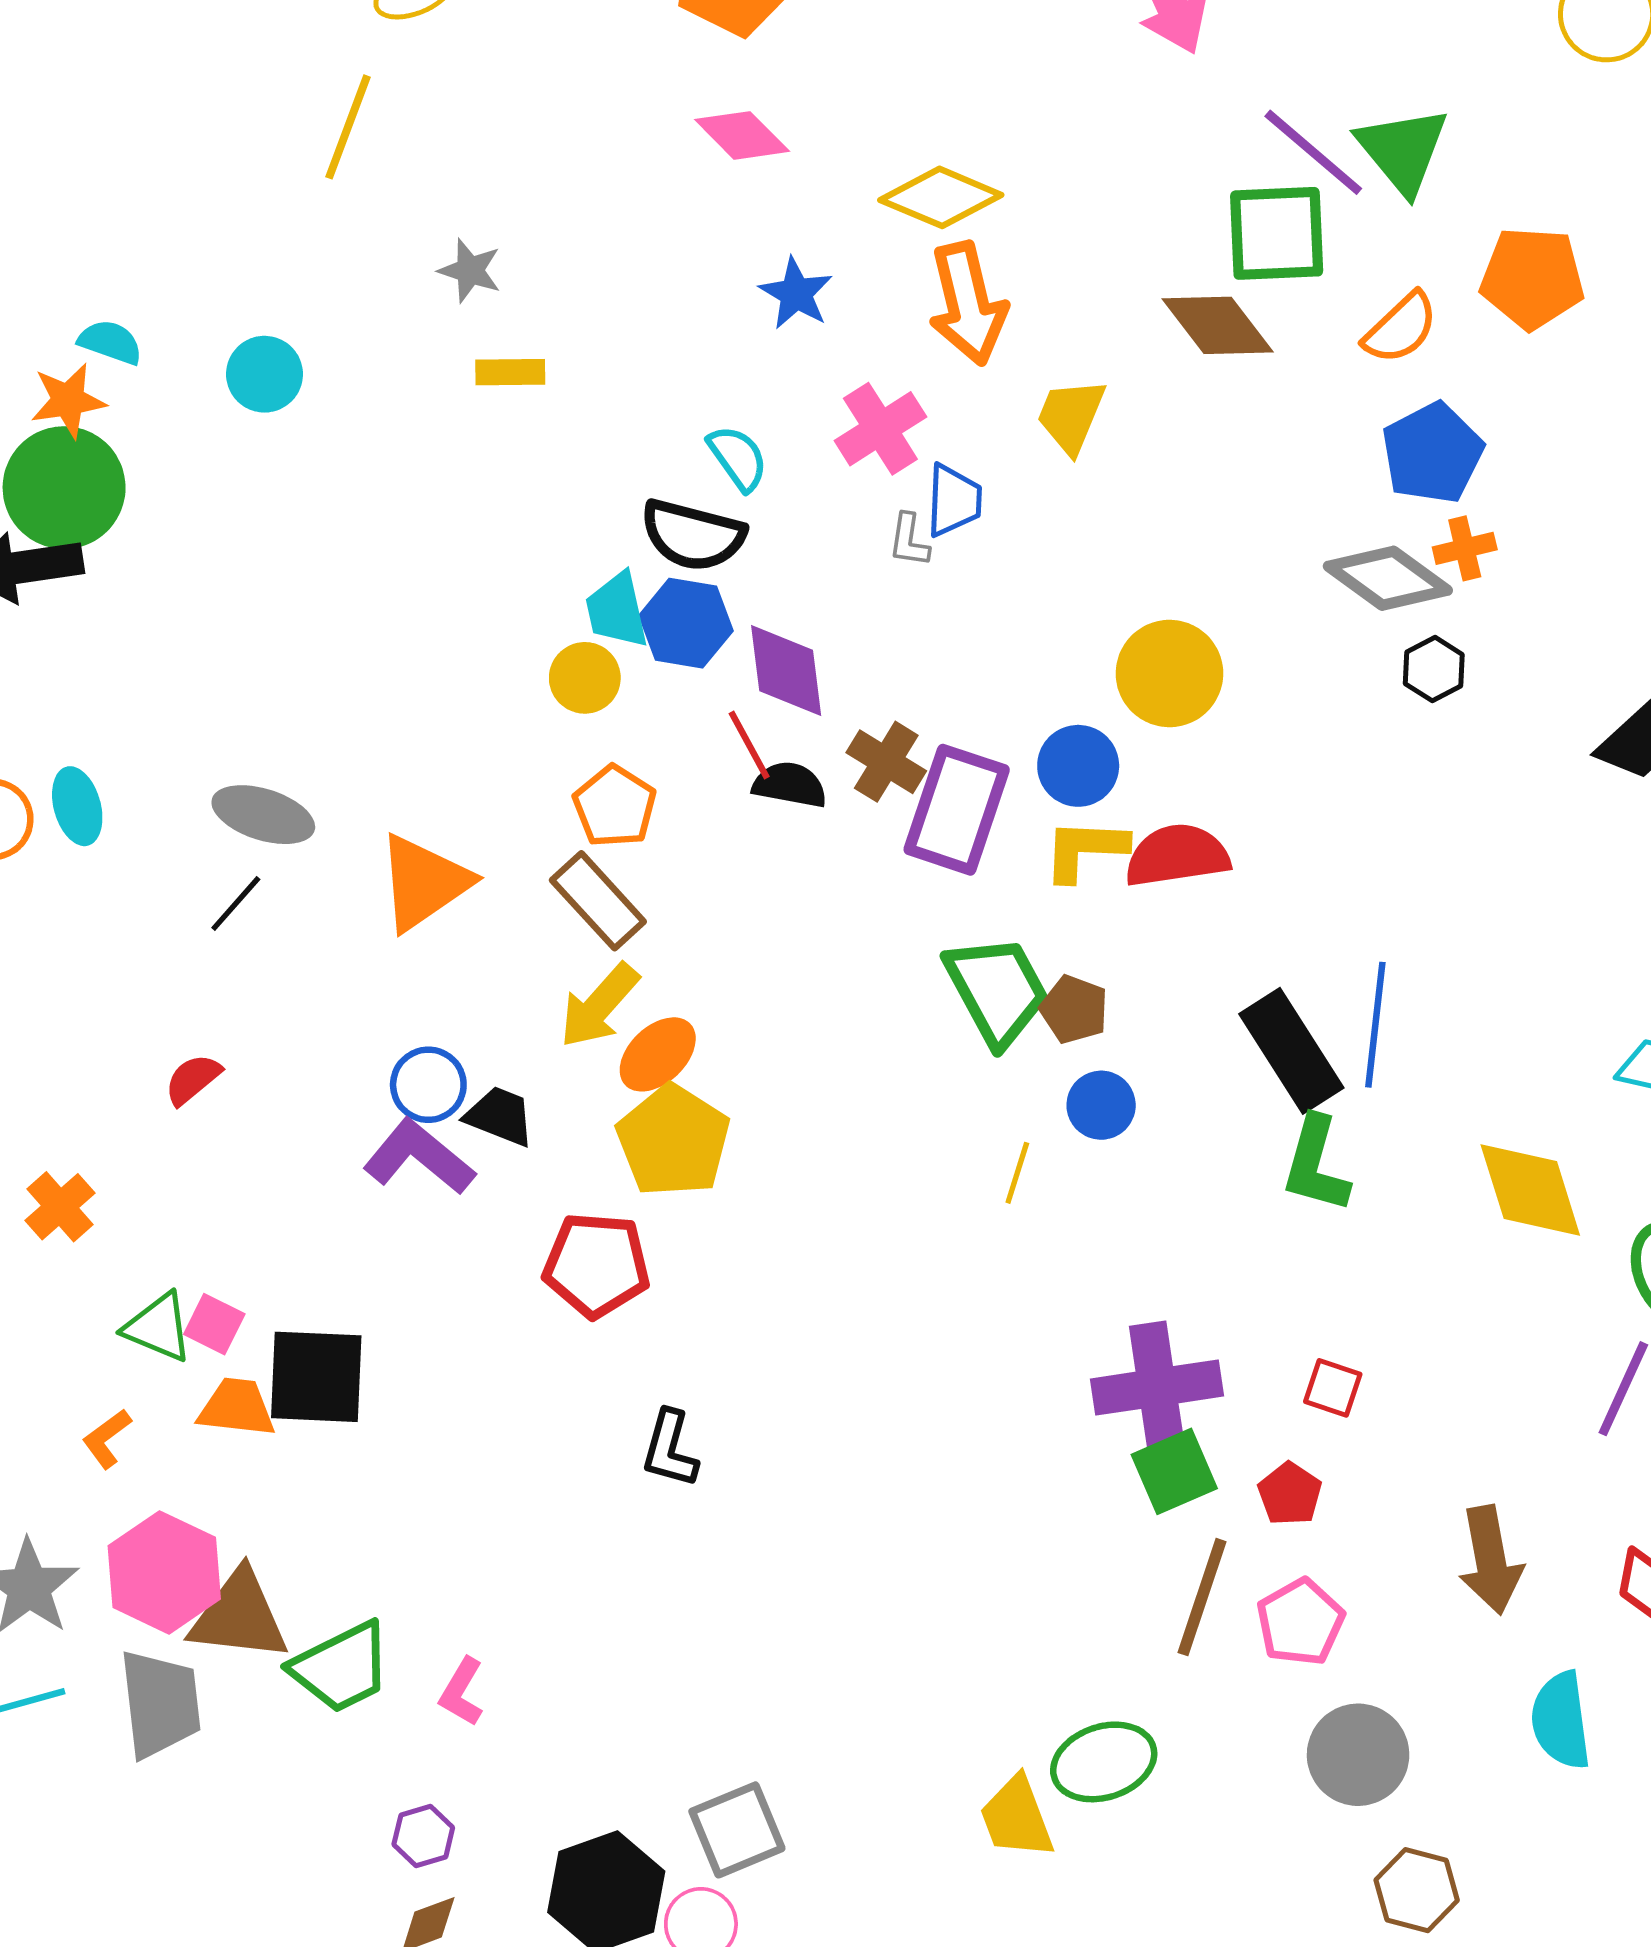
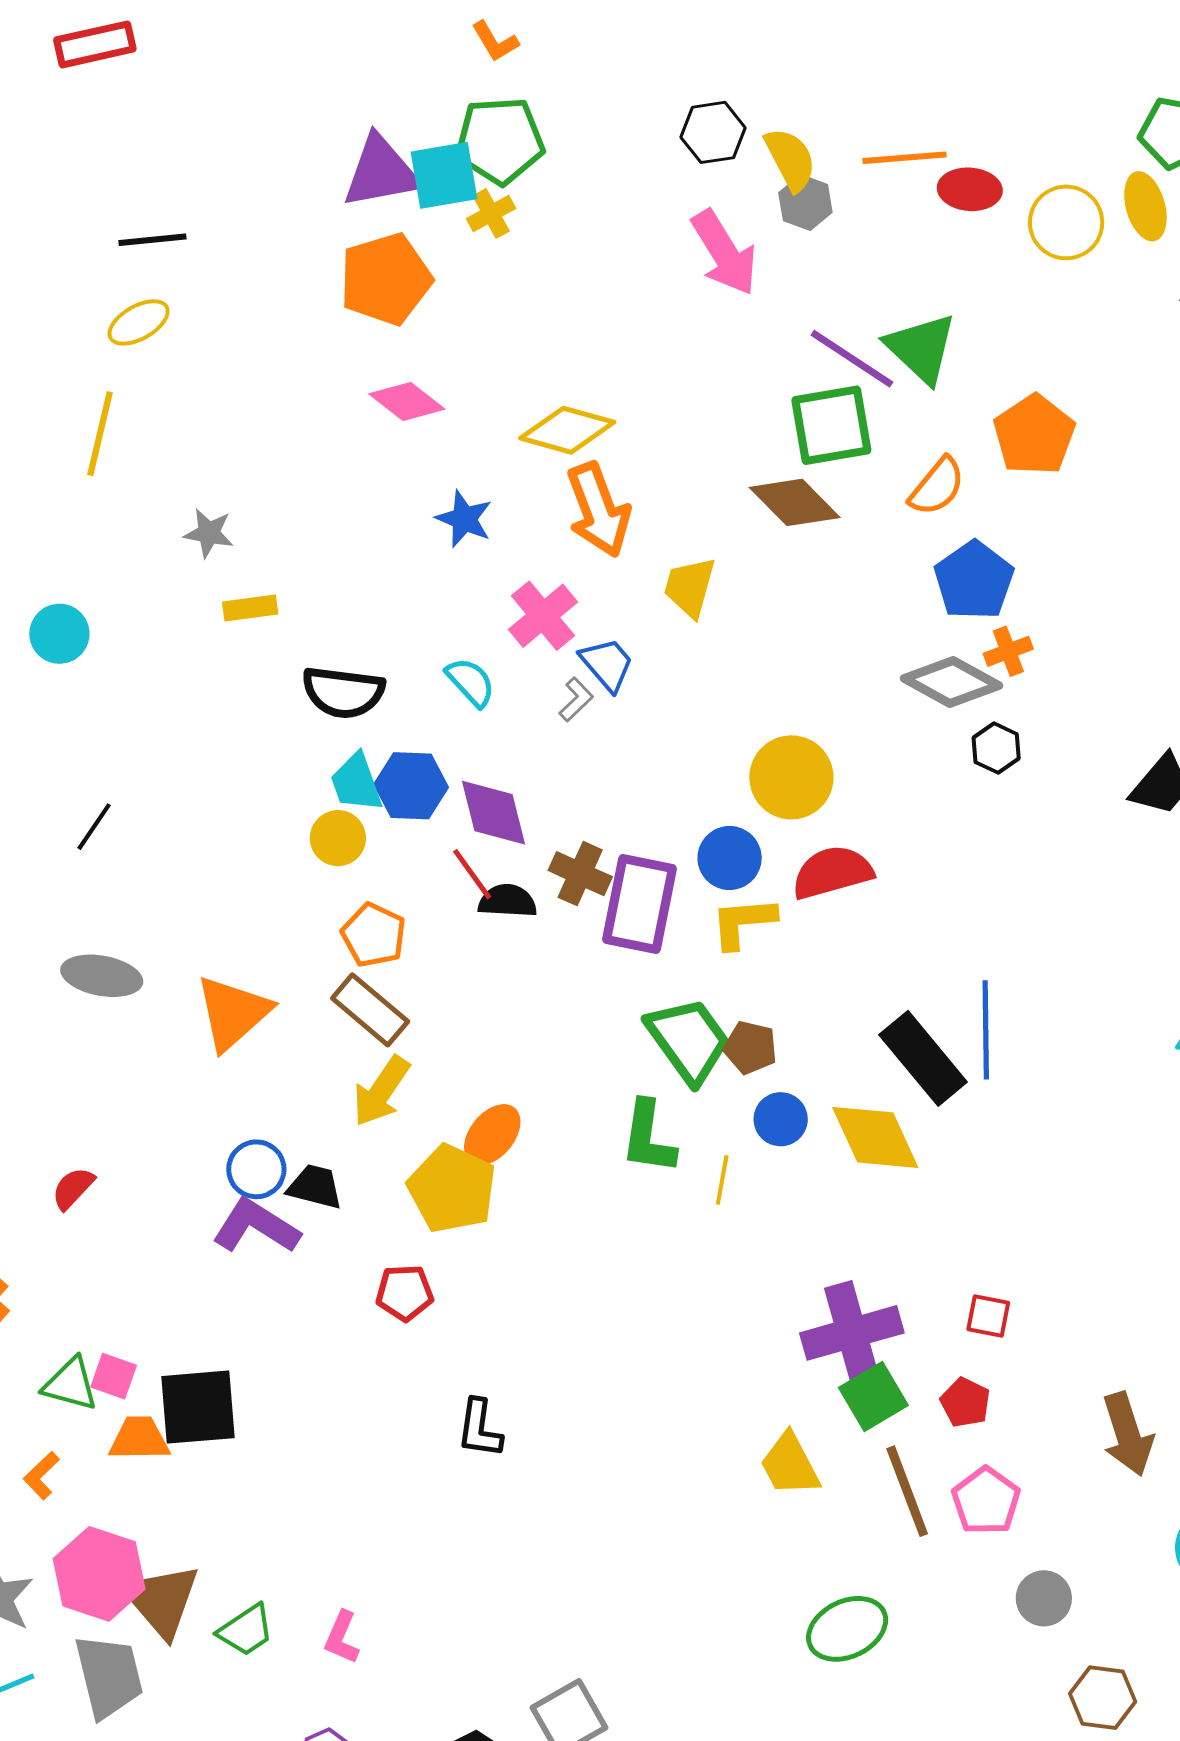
orange pentagon: (1532, 278) -> (1034, 435), turned -30
cyan semicircle: (738, 458) -> (470, 682), moved
blue trapezoid: (954, 500) -> (607, 664), turned -36
black semicircle: (693, 535) -> (343, 692), moved
gray L-shape: (909, 540) -> (576, 699), turned -135
red semicircle: (1177, 856) -> (832, 872), moved
black line: (236, 904) -> (94, 827), moved
orange ellipse: (658, 1054) -> (492, 1135), moved
green L-shape: (1316, 1164) -> (648, 1137), moved
yellow diamond: (1530, 1190) -> (875, 1137), moved
red pentagon: (597, 1265) -> (405, 1293), size x0.7
brown line: (1202, 1597) -> (907, 1491), turned -32
brown triangle: (239, 1616) -> (162, 1600), turned 50
green trapezoid: (341, 1667) -> (246, 1630), size x0.7
gray circle: (1358, 1755) -> (1044, 1598), size x0.7
yellow trapezoid: (1017, 1817) -> (790, 1465), moved

